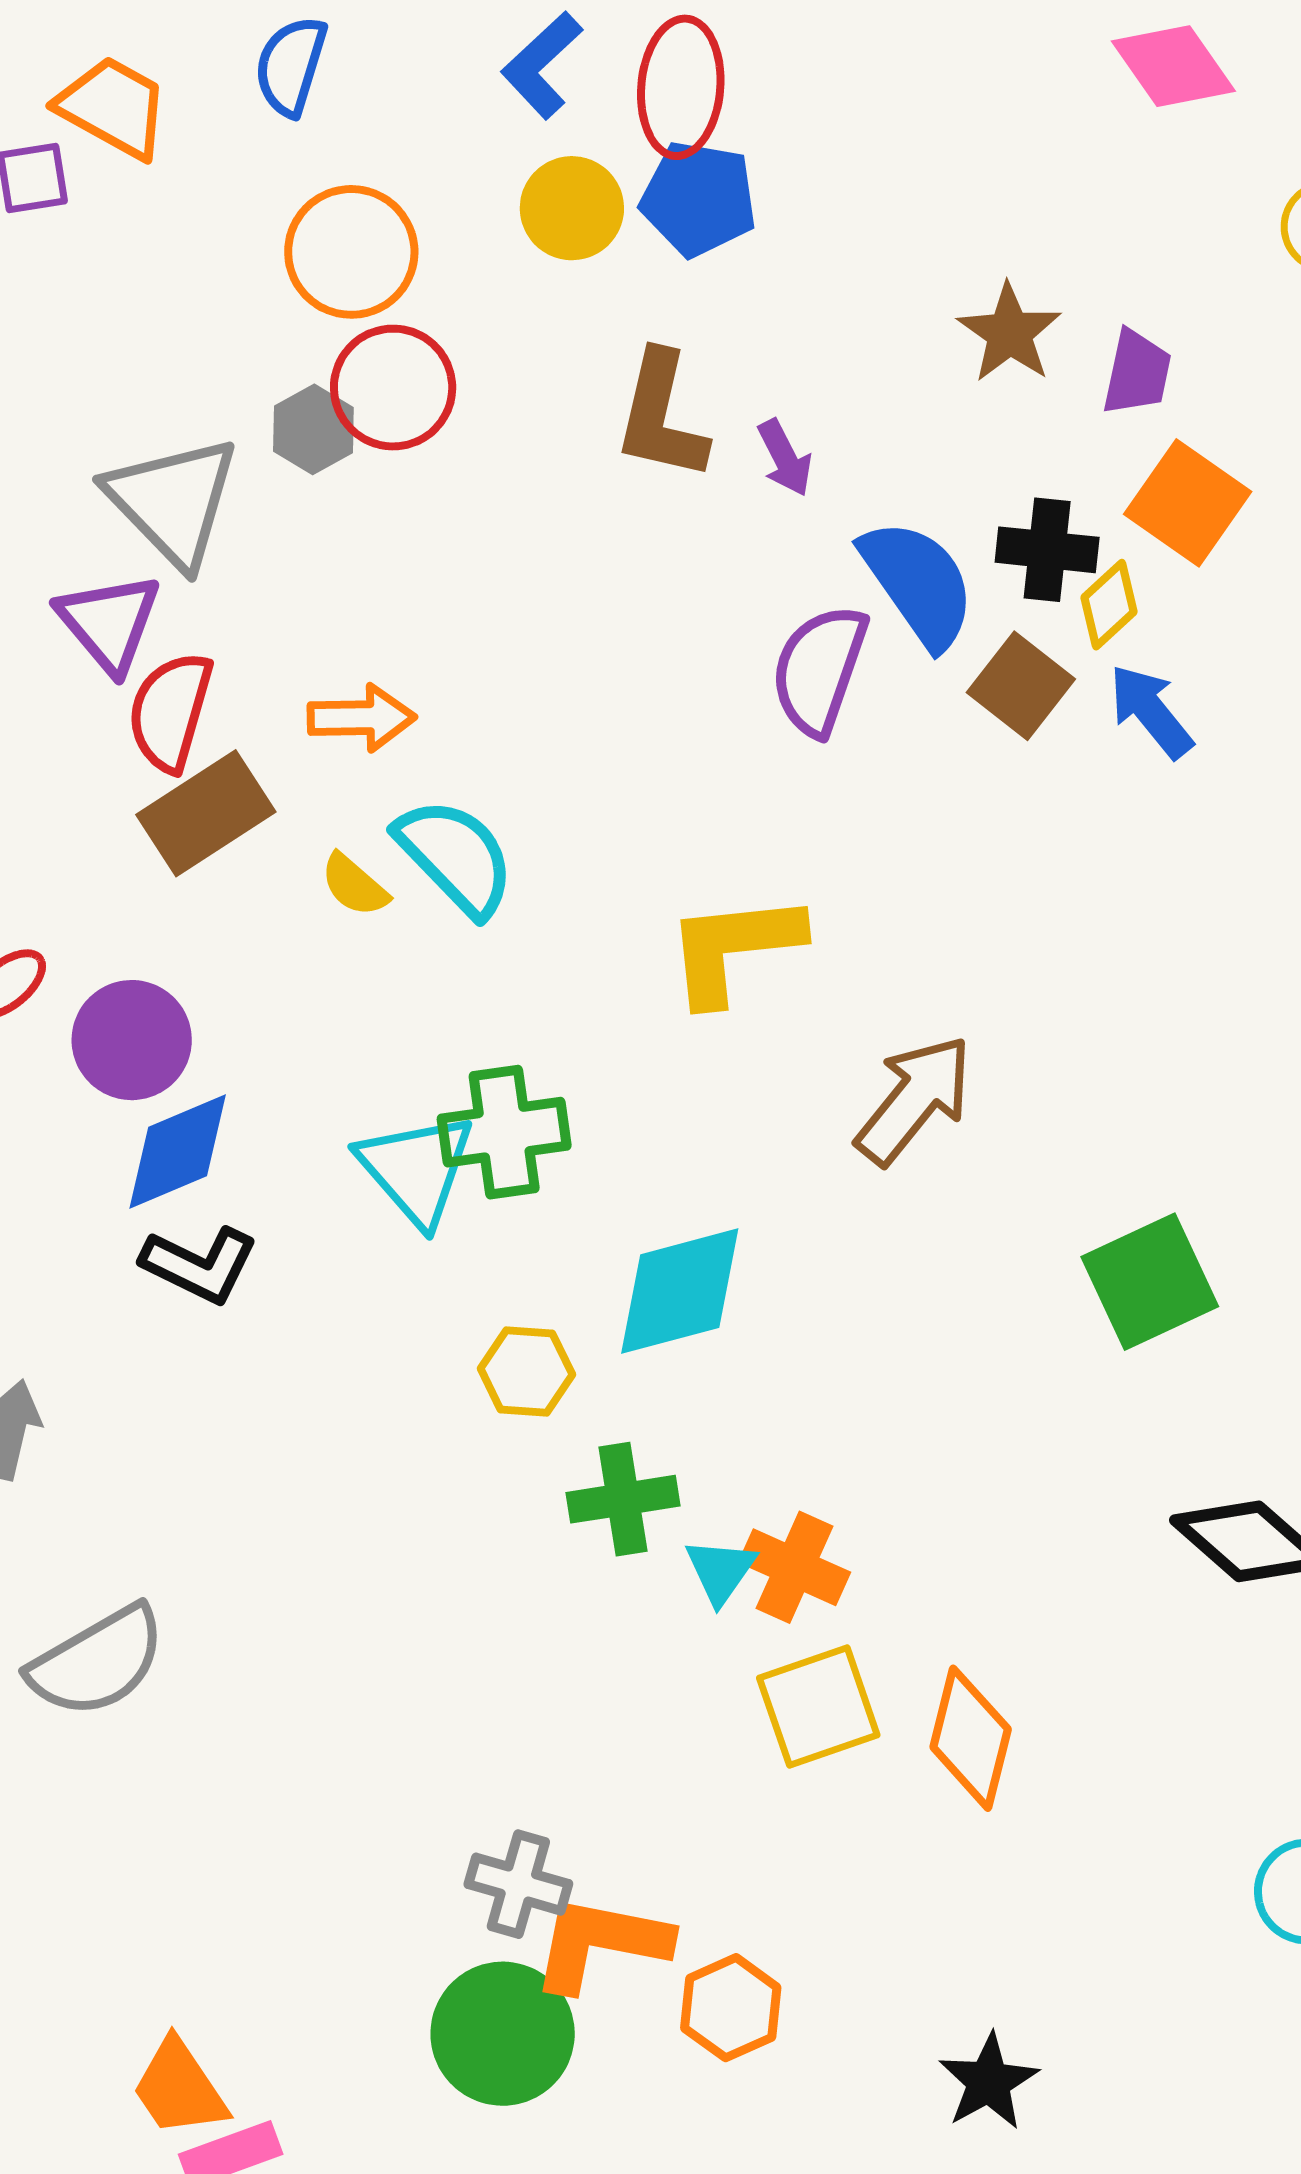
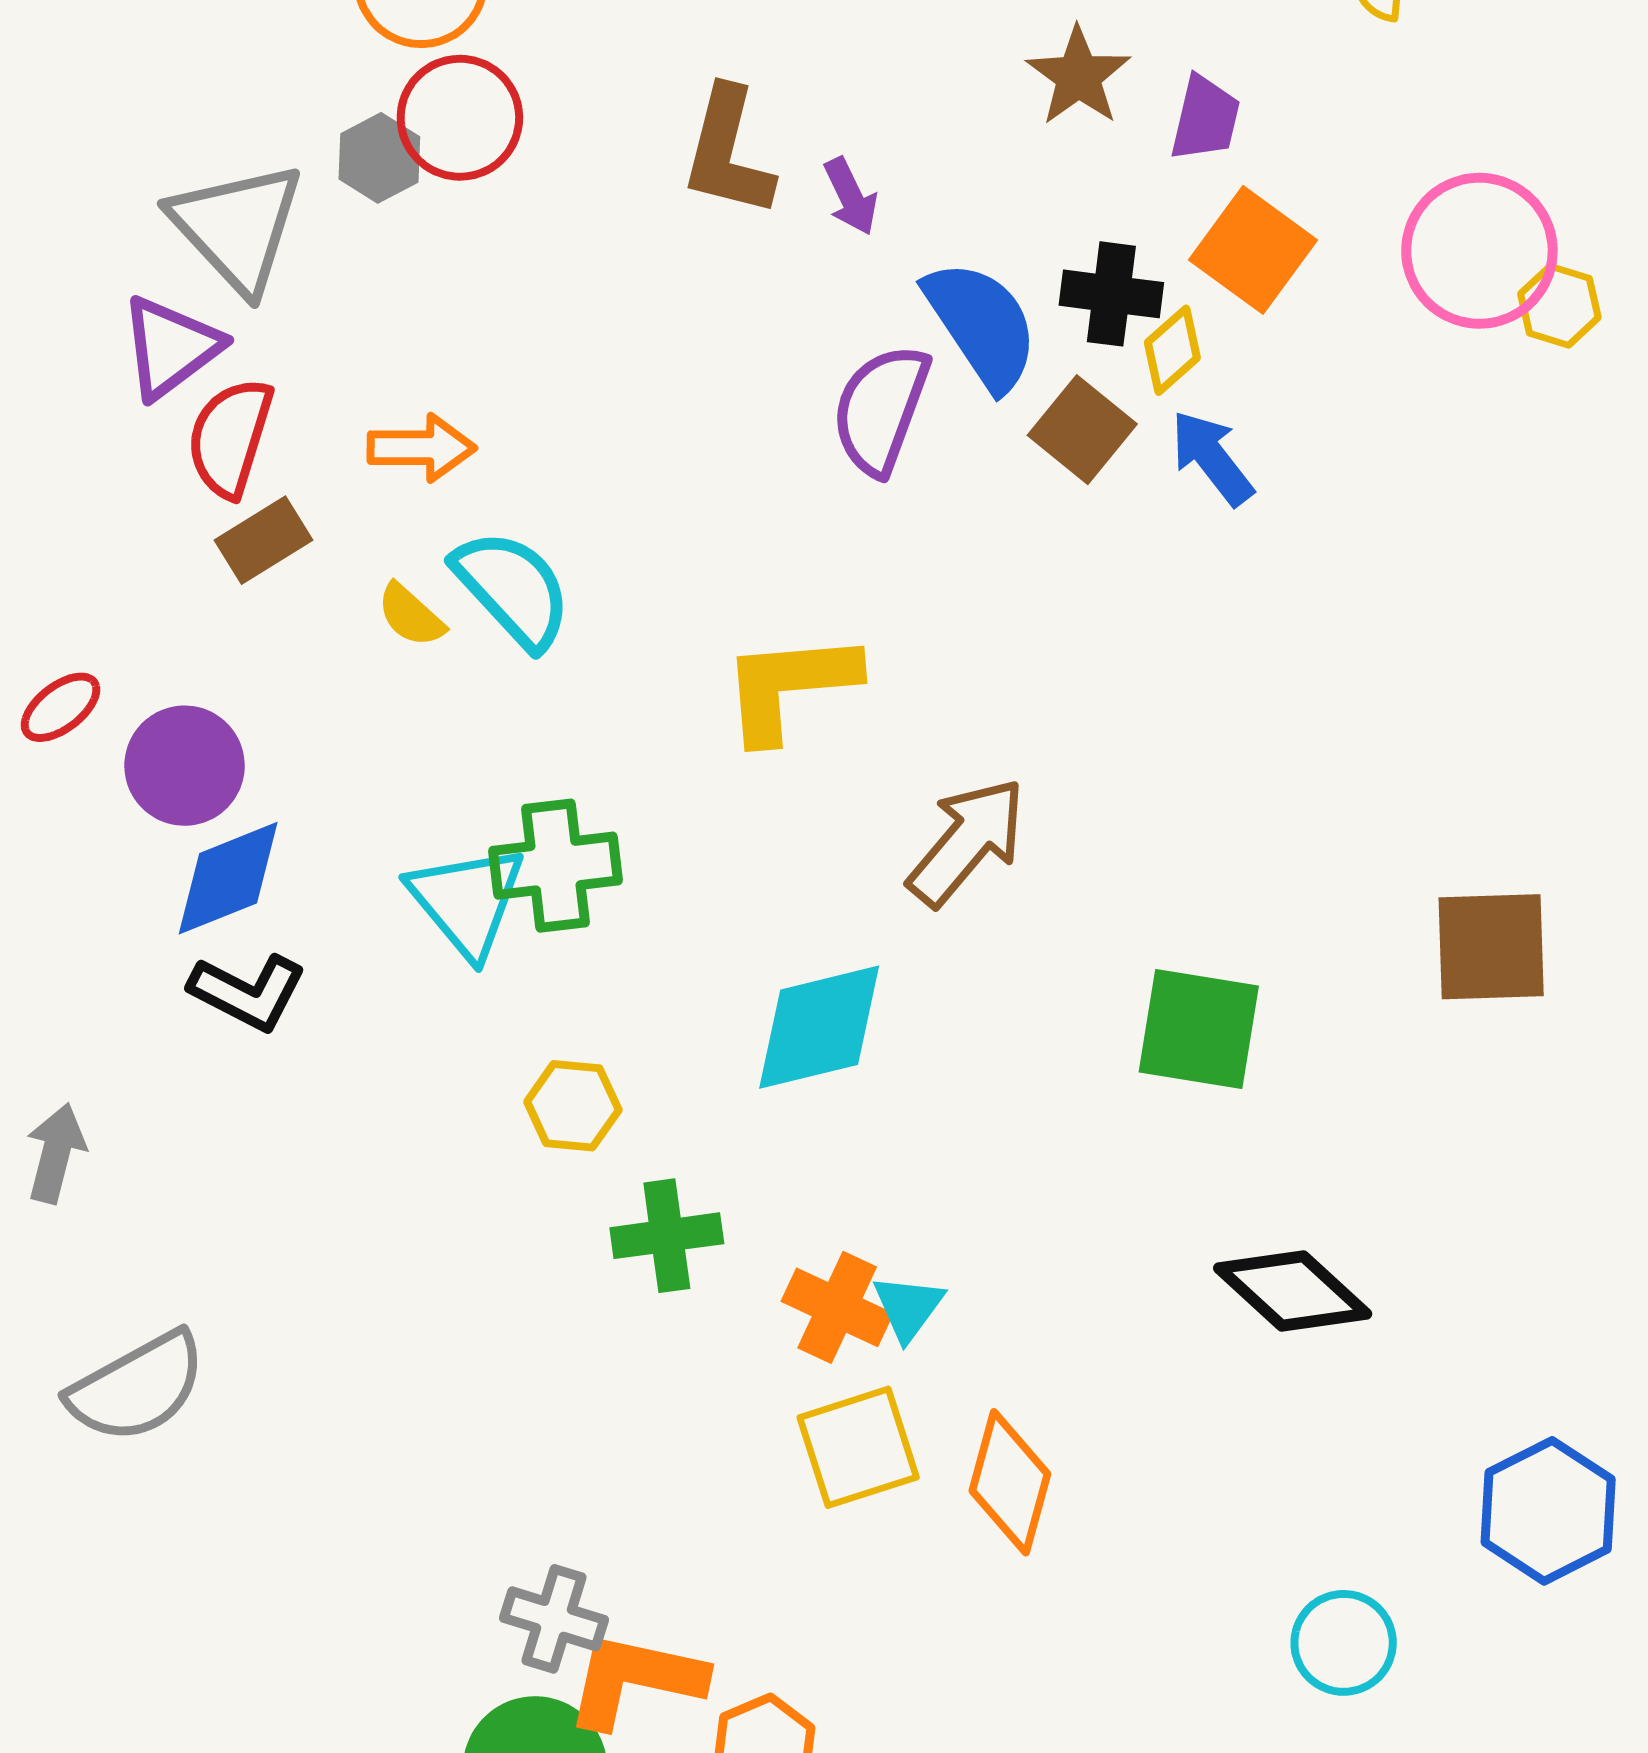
purple triangle: (109, 623) -> (171, 347), turned 32
brown rectangle: (206, 813) -> (264, 540), size x0.7
green square: (1150, 1282) -> (1199, 1029), turned 33
cyan diamond: (680, 1291) -> (819, 1027), moved
cyan triangle: (721, 1571) -> (908, 1307), moved

